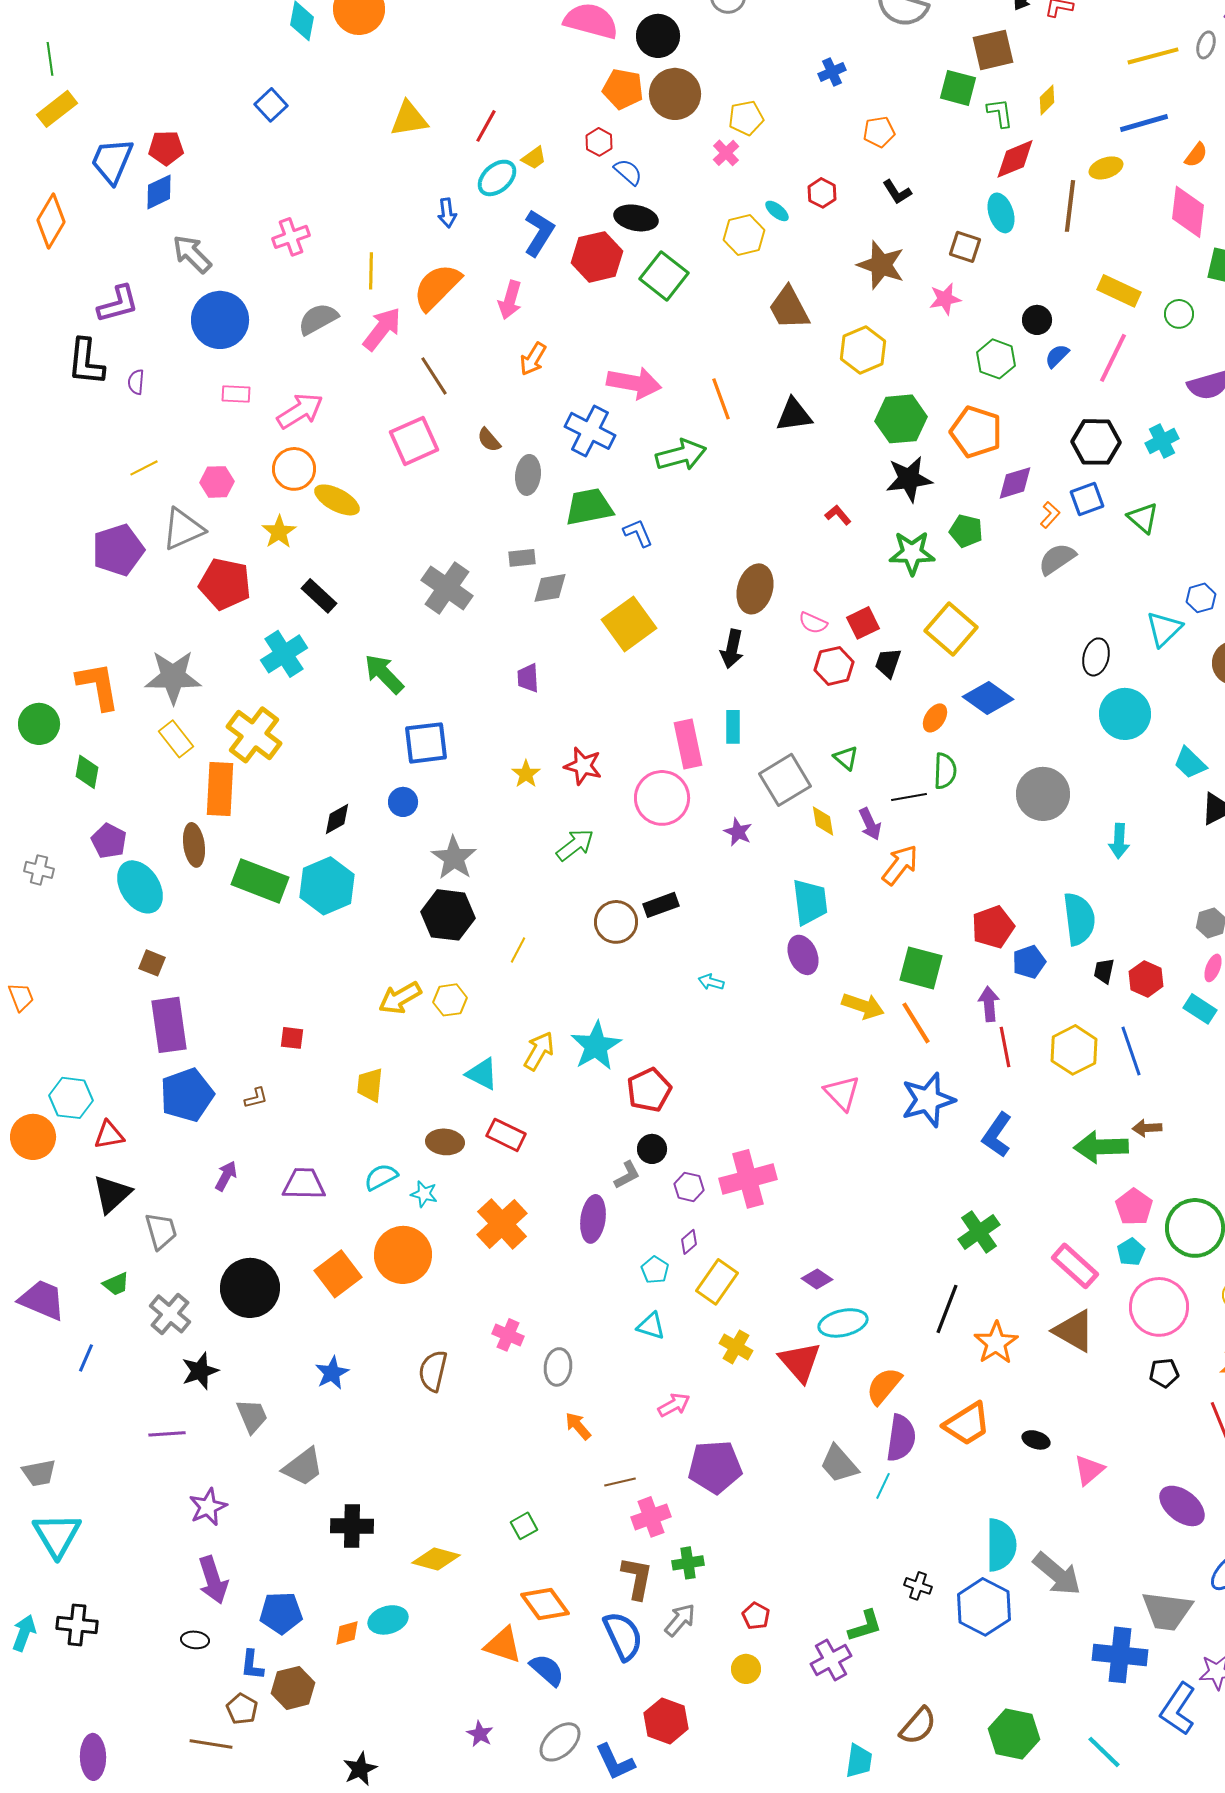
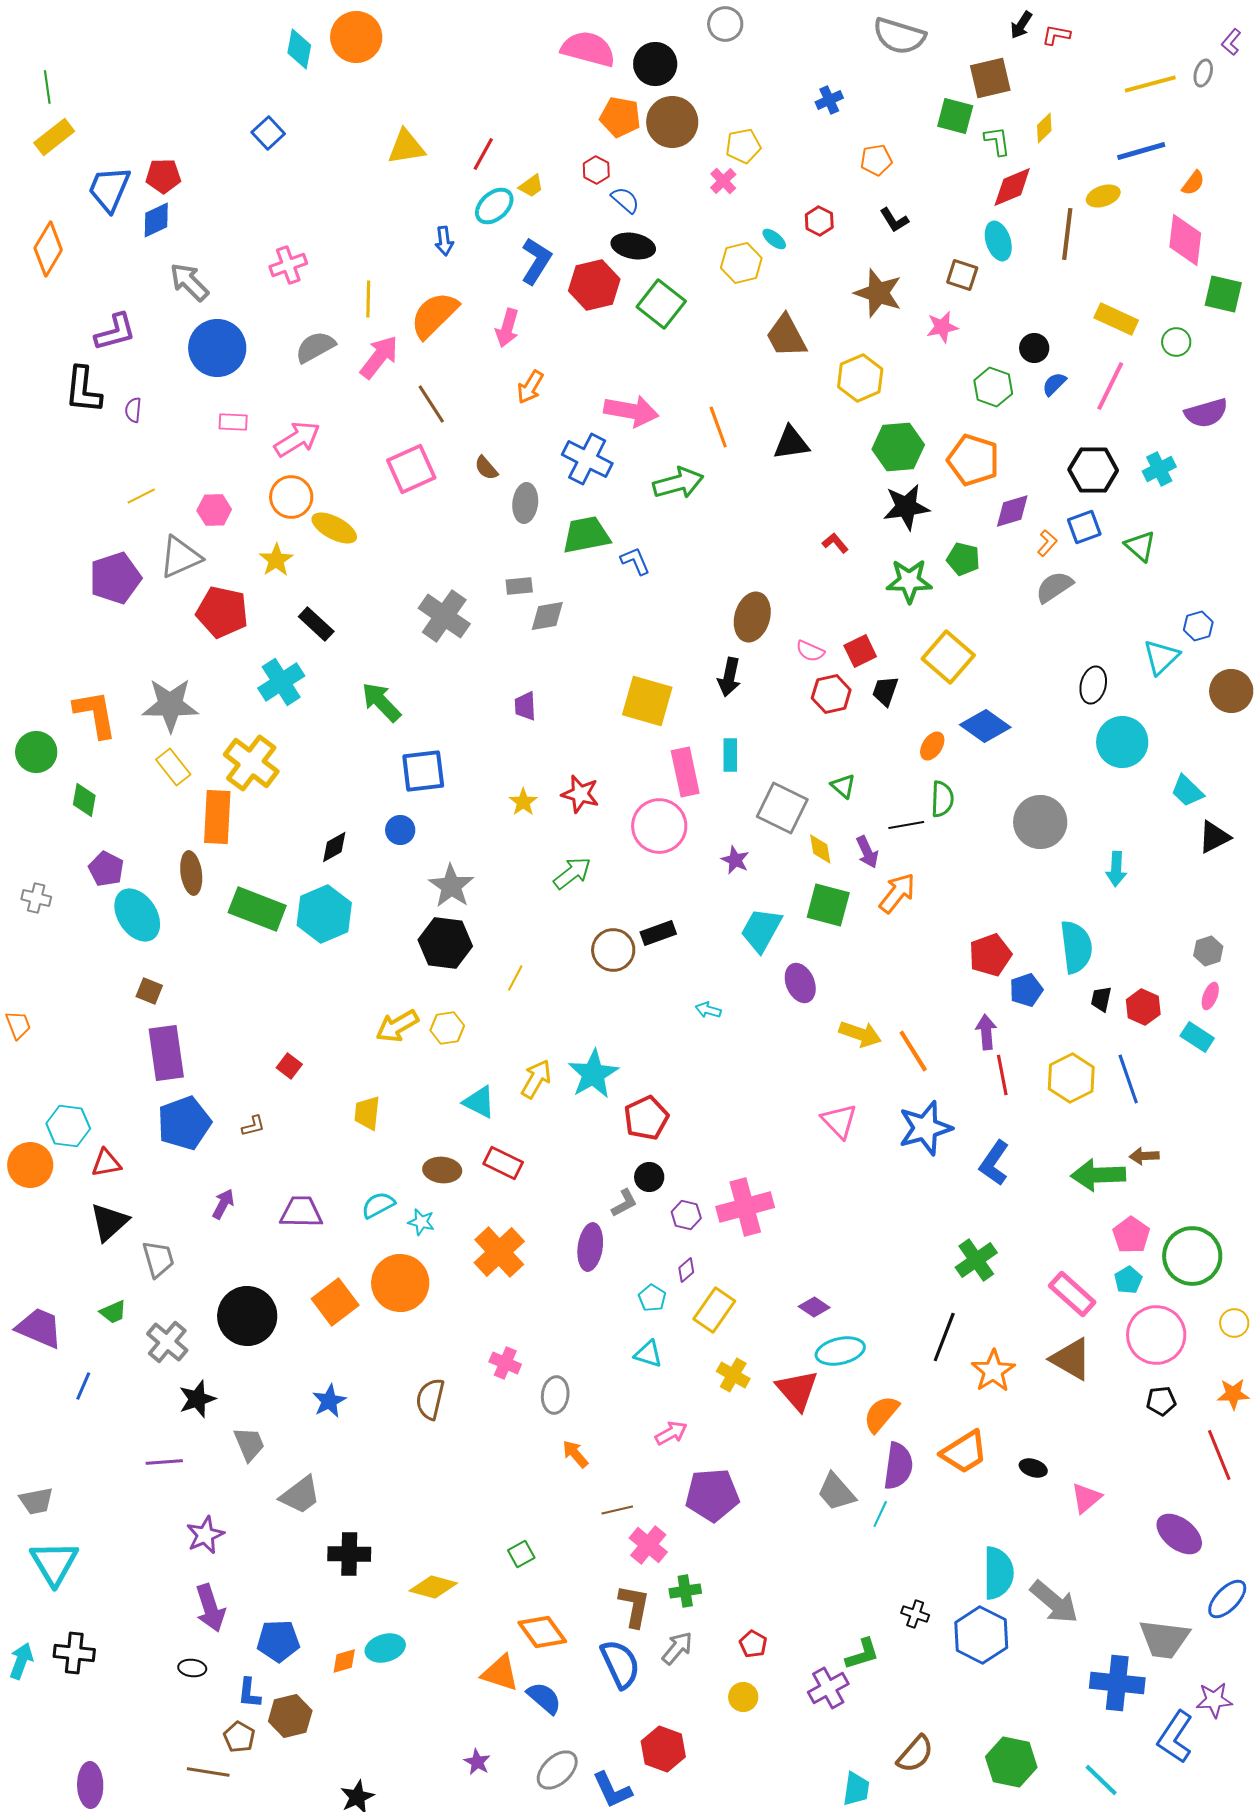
yellow square: (629, 624) -> (647, 701), moved, turned -38
gray square: (785, 780) -> (782, 808), turned -33
cyan trapezoid: (810, 902) -> (761, 930), moved, turned -144
green square: (921, 968) -> (828, 905), moved
red square: (292, 1038) -> (289, 1066), turned 30
pink cross: (651, 1517) -> (648, 1545), turned -30

